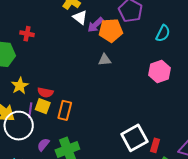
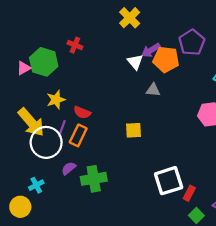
white triangle: (80, 17) -> (135, 62), moved
yellow square: (43, 106) -> (133, 130), moved, turned -35
orange rectangle: (65, 110) -> (78, 135), moved

